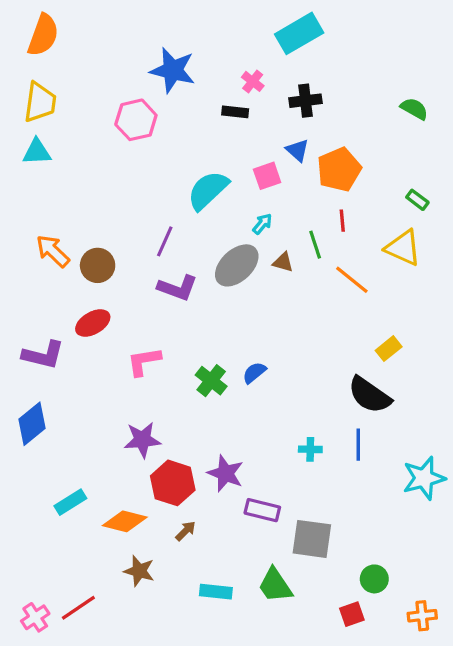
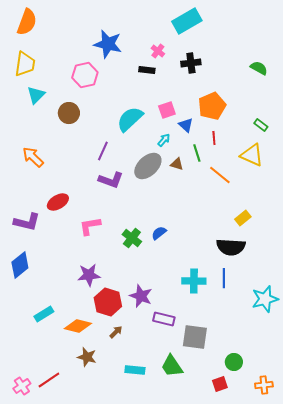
blue triangle: (298, 150) -> (186, 125), moved
cyan triangle: (37, 152) -> (36, 95), moved, turned -42
brown circle: (98, 265) -> (69, 113), moved
black semicircle: (369, 395) -> (231, 247), turned -32
cyan cross: (310, 449) -> (194, 281), size x1.6

